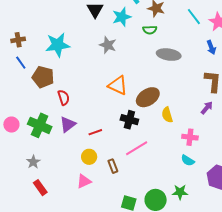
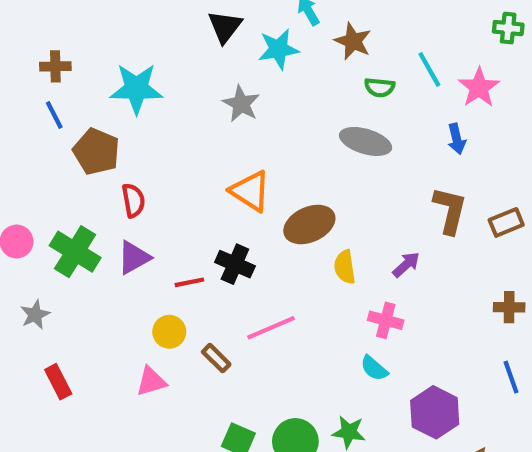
green semicircle: (150, 30) -> (380, 87), moved
purple arrow: (207, 108) -> (406, 265), moved
black cross: (129, 120) -> (235, 264), moved
gray star: (33, 162) -> (35, 315), moved
brown rectangle: (113, 166) -> (216, 358), turned -32

